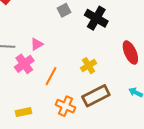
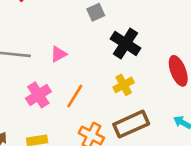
black cross: (96, 18) -> (126, 43), moved
pink cross: (24, 64) -> (38, 95), moved

